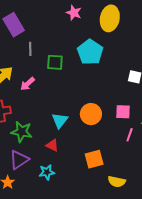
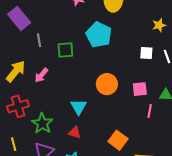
orange circle: (91, 114) -> (107, 84), moved
green star: (22, 132) -> (42, 123), turned 30
orange square: (94, 159) -> (118, 140), turned -30

